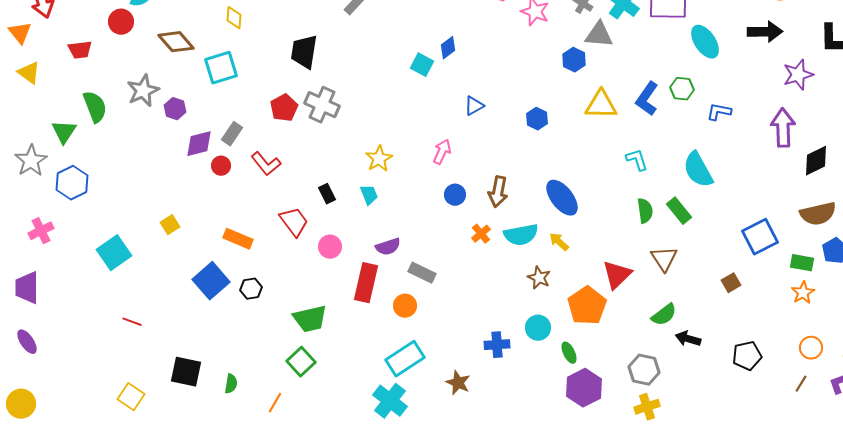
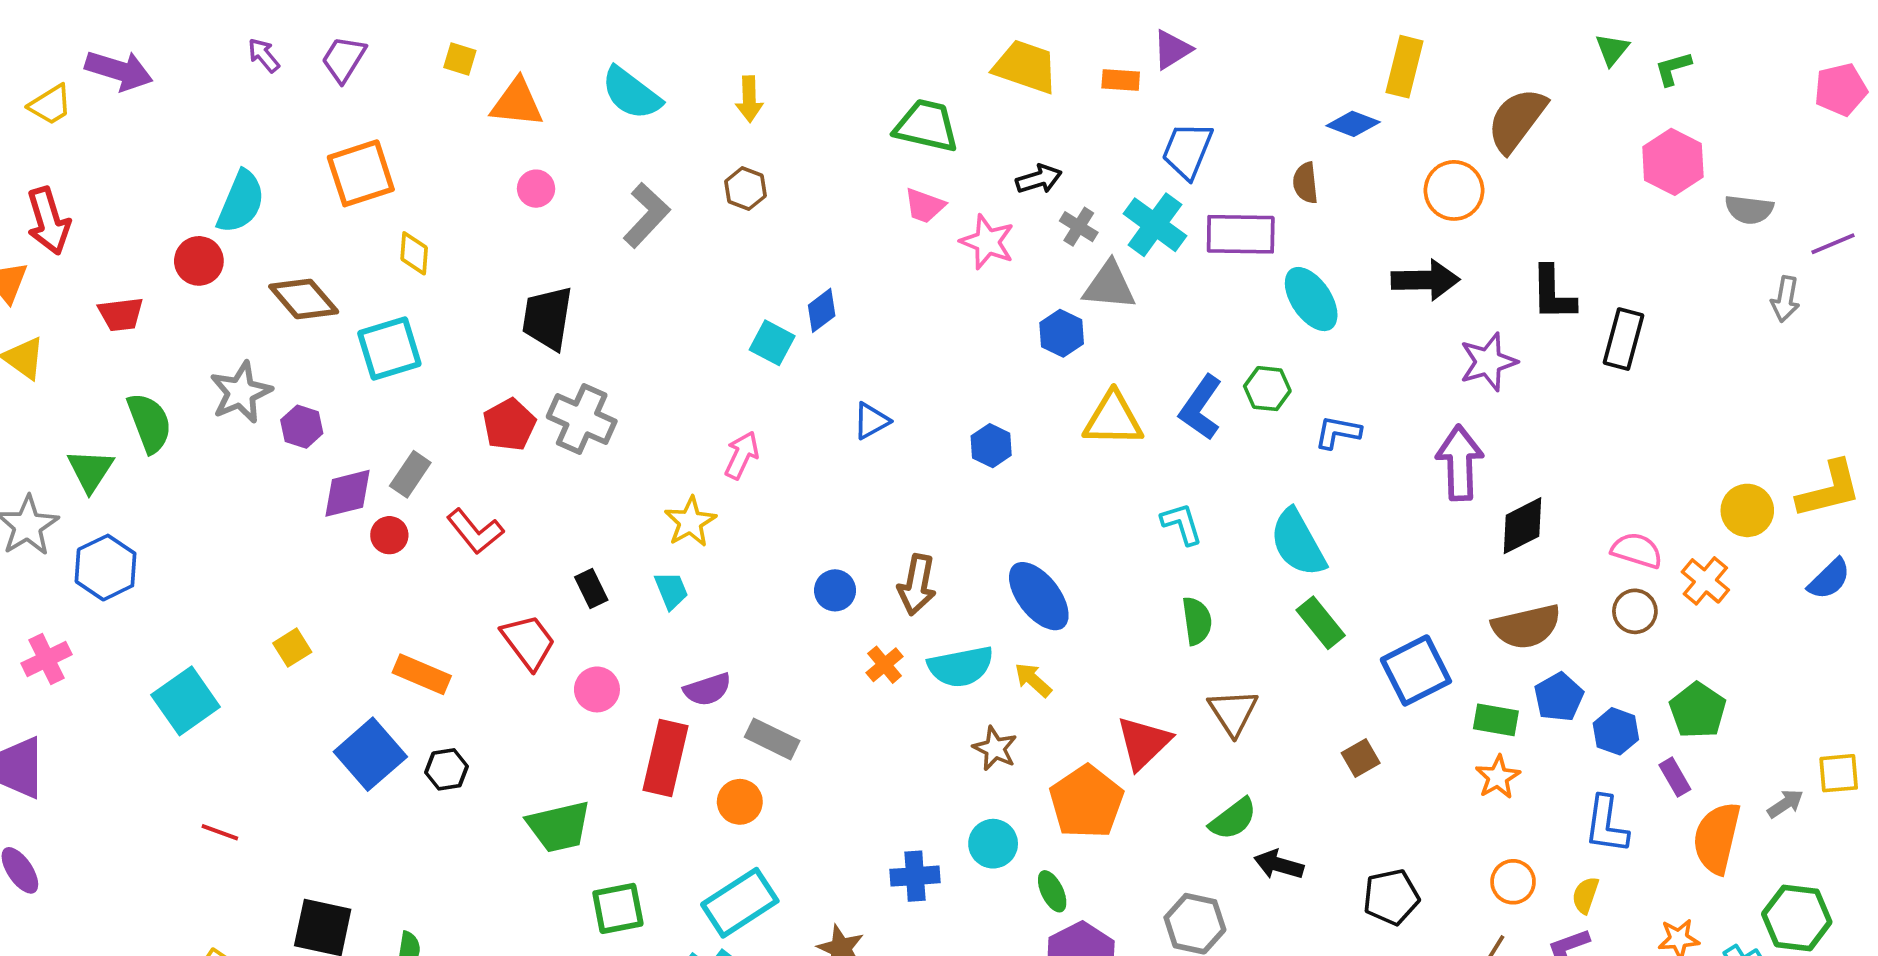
pink arrow: (442, 152) -> (742, 455), moved
green rectangle: (679, 211) -> (1321, 623), moved
green square: (301, 362) -> (618, 908), moved, turned 32

